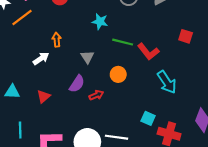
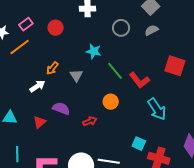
red square: (186, 36) -> (175, 66), size x1.5
orange arrow: (57, 40) -> (52, 68), turned -136
green line: (123, 42) -> (115, 71), turned 36
gray triangle: (87, 57) -> (76, 75), moved
purple semicircle: (77, 84) -> (61, 109), moved, turned -102

